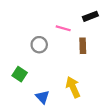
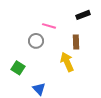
pink line: (63, 28) -> (49, 26), moved
yellow arrow: (73, 87) -> (67, 62), moved

